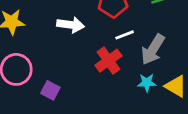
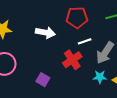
purple square: (50, 90) -> (43, 80), moved

